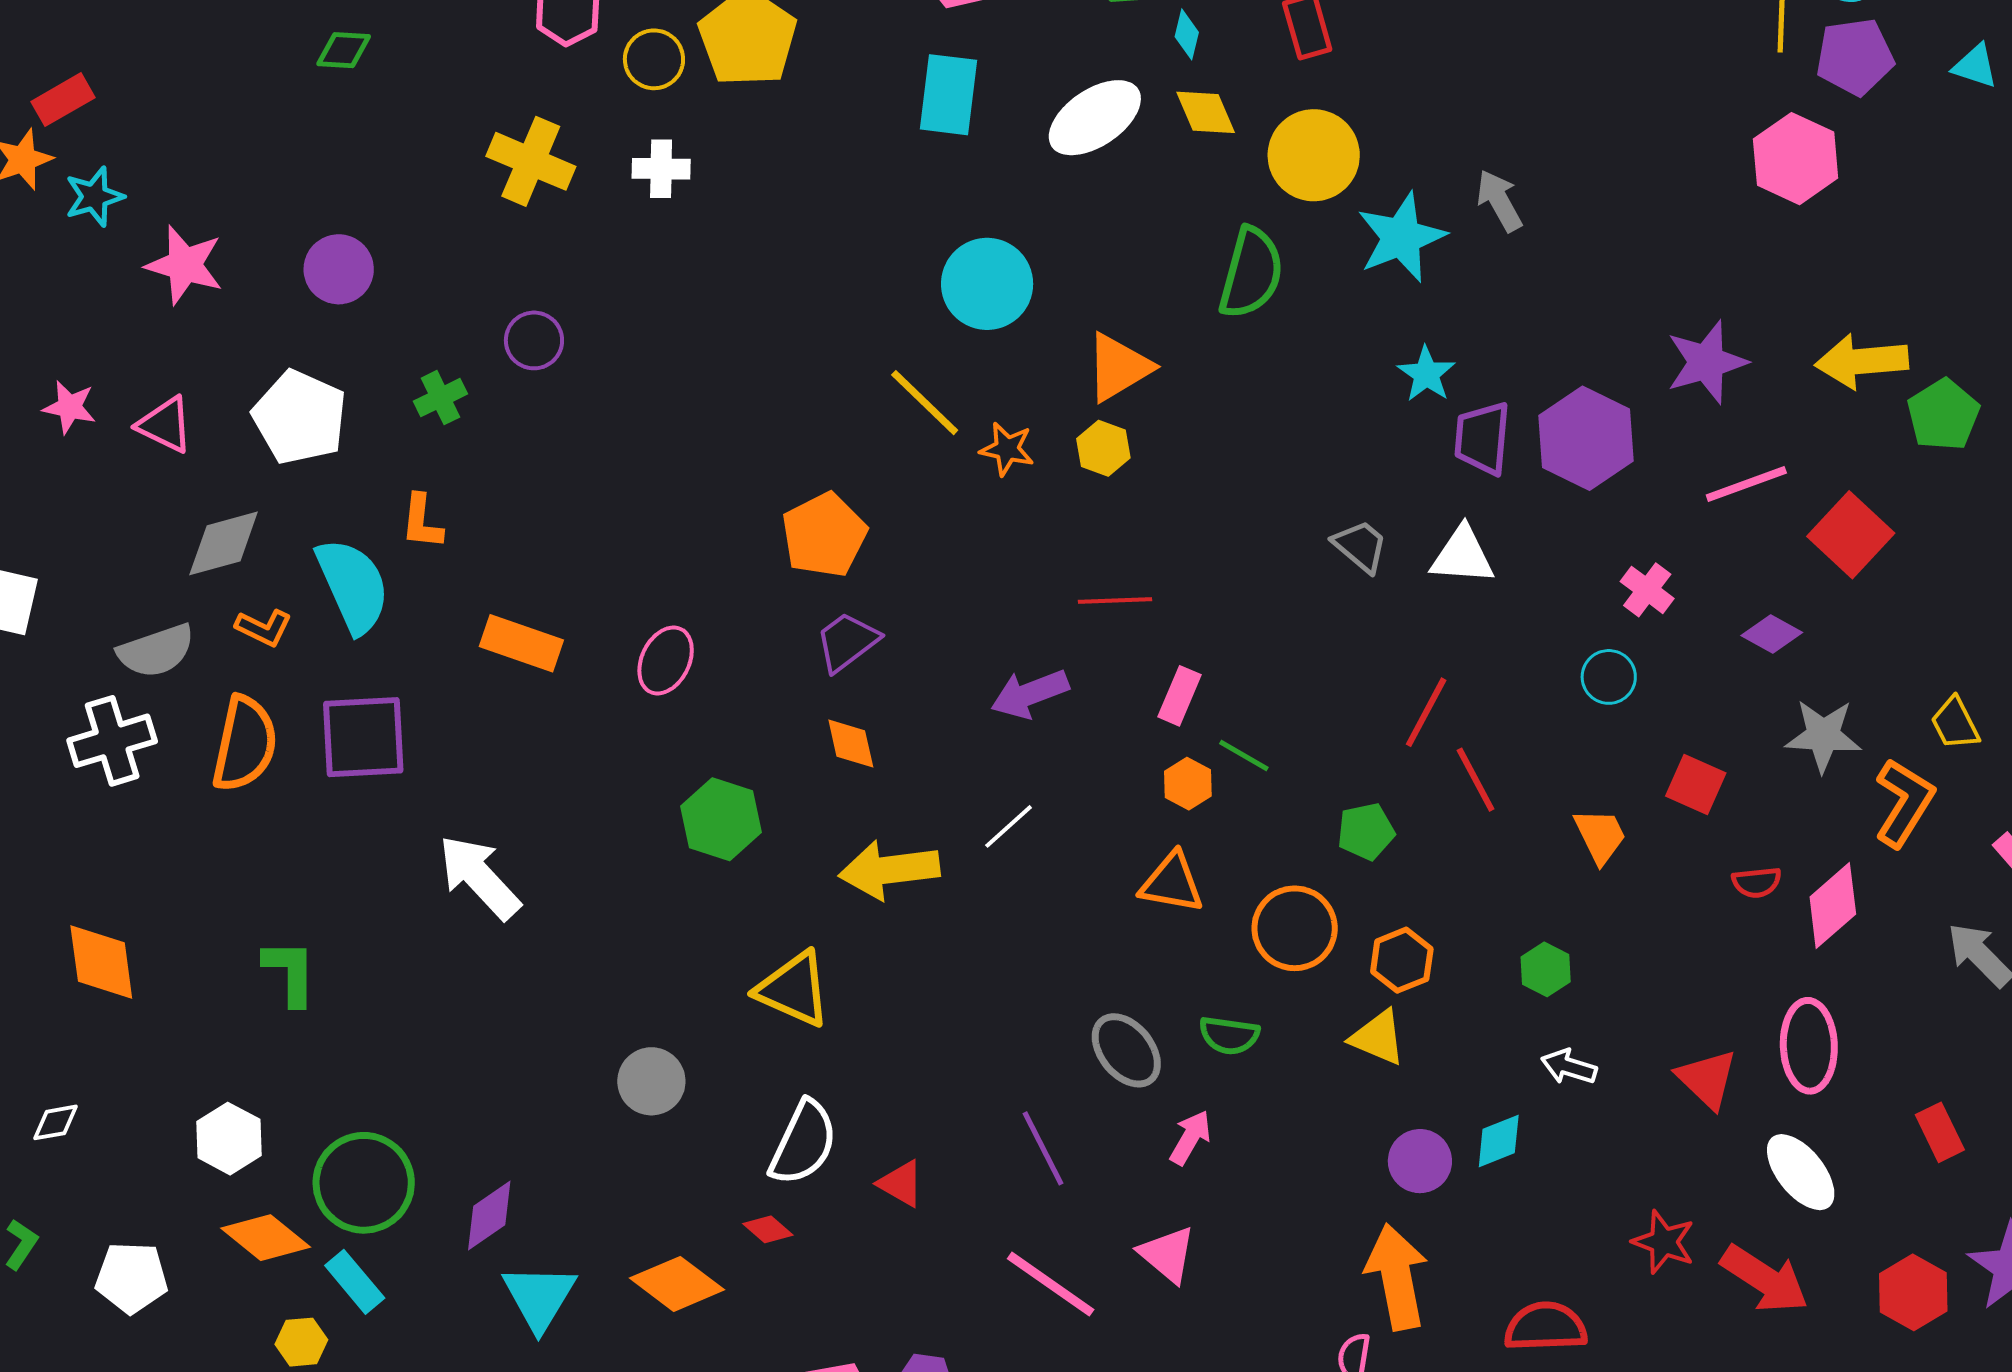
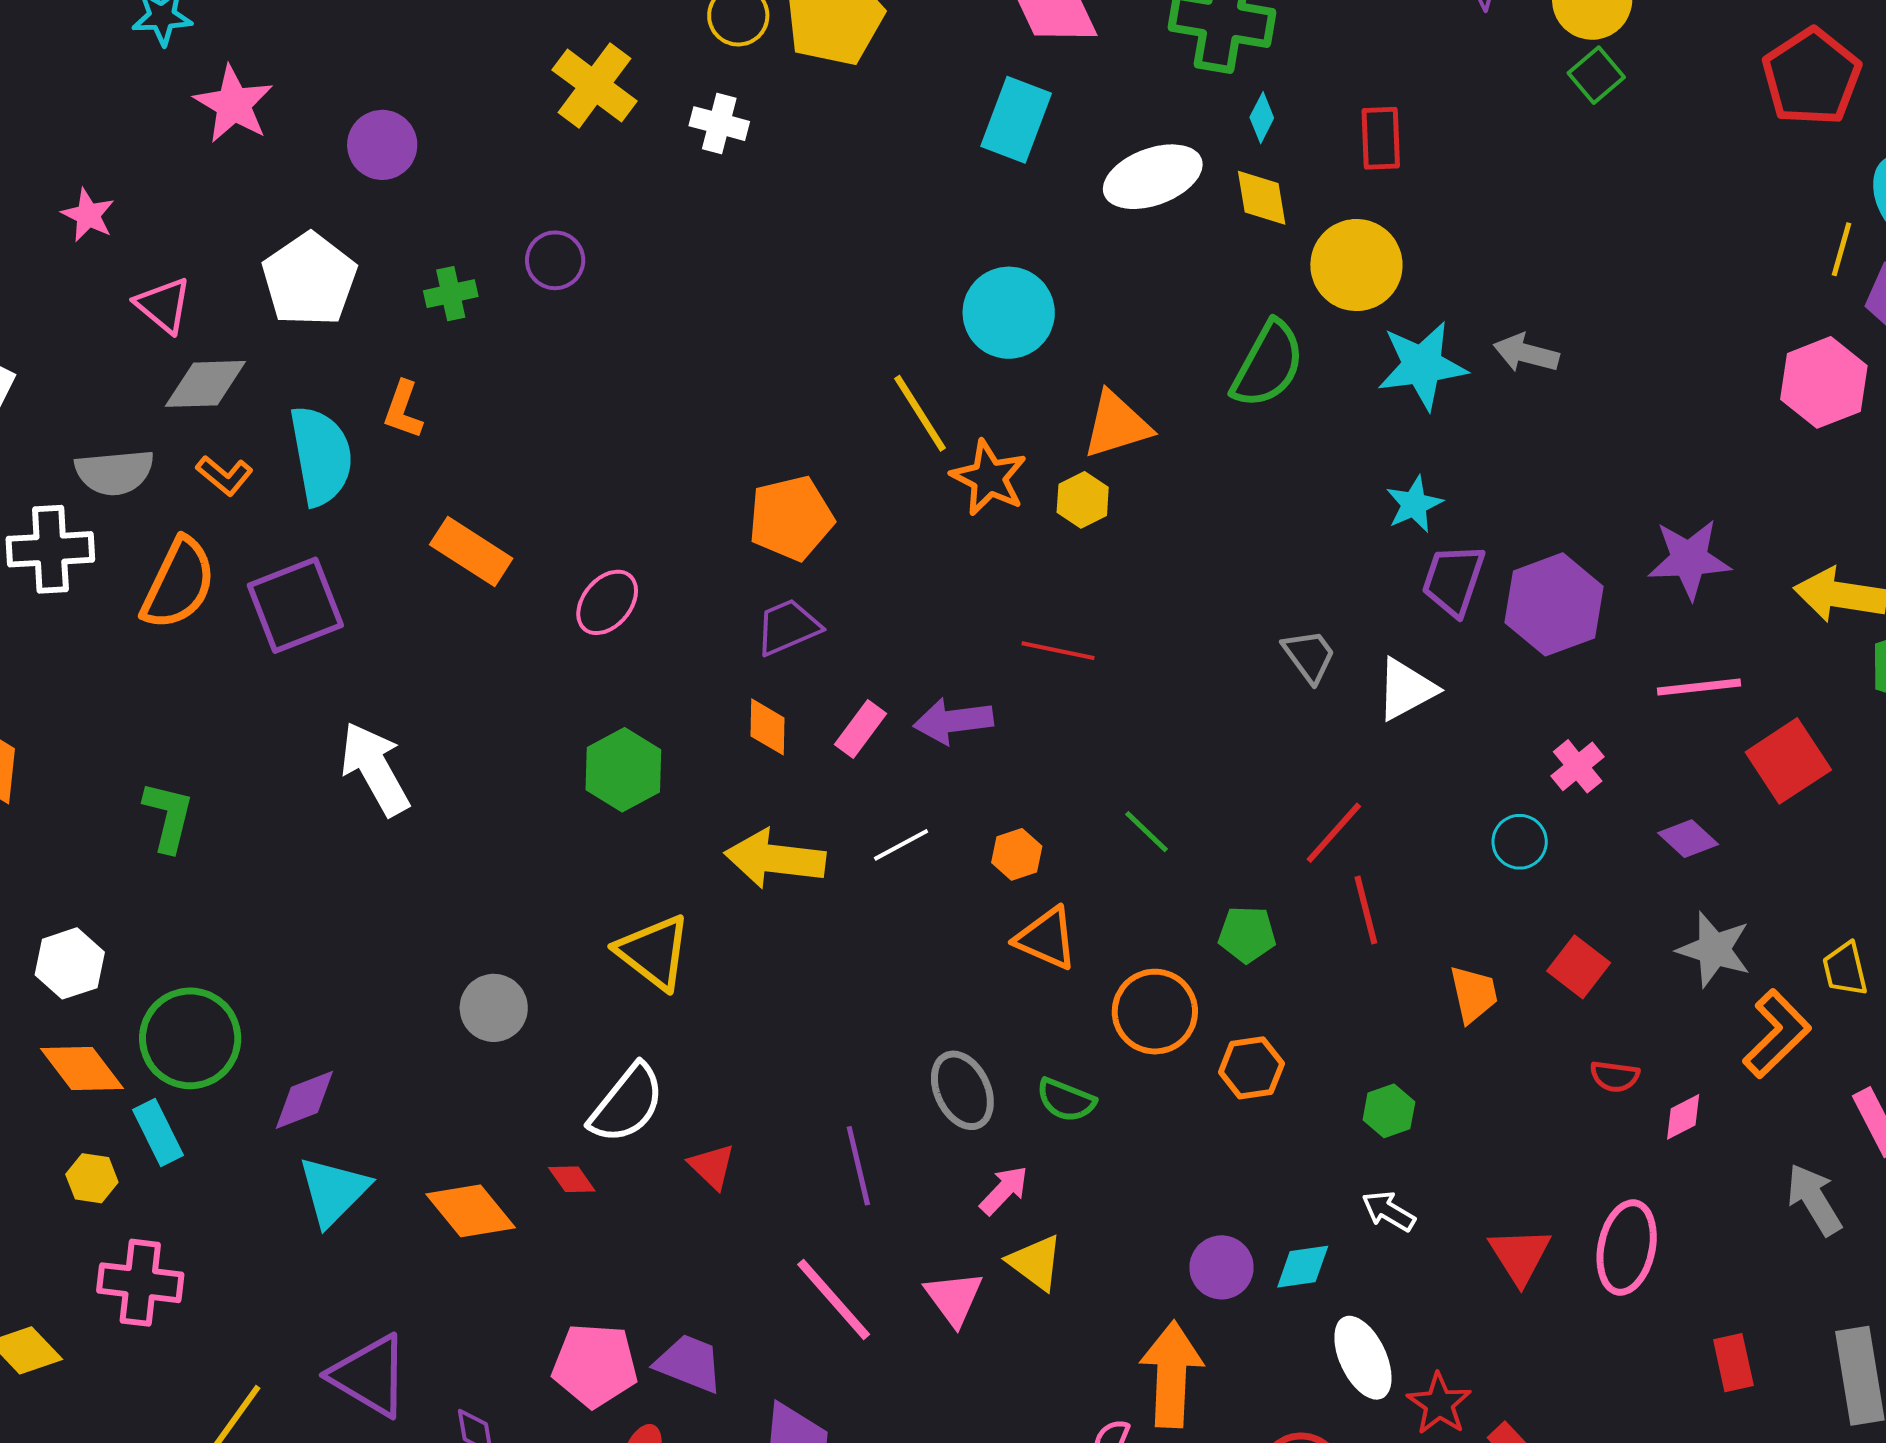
gray arrow: (1499, 201) -> (1526, 353), turned -60
pink triangle: (165, 425) -> (163, 305), moved
orange star: (1007, 449) -> (989, 478), size x1.4
white triangle: (1462, 555) -> (1406, 689), turned -46
pink rectangle: (1179, 696) -> (860, 729), moved
purple square: (363, 737) -> (295, 605), turned -32
orange hexagon: (1188, 784) -> (1017, 854), moved
pink diamond: (1833, 905) -> (1683, 1117), size x0.6
yellow triangle: (1378, 1037) -> (1035, 1262), moved
white ellipse: (1801, 1172) -> (1363, 1358), moved

